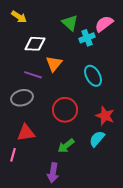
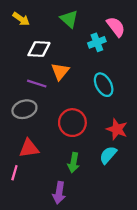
green triangle: (70, 23) -> (69, 19), moved
pink semicircle: (104, 24) -> (116, 27), turned 90
green arrow: (66, 146) -> (74, 163), turned -42

